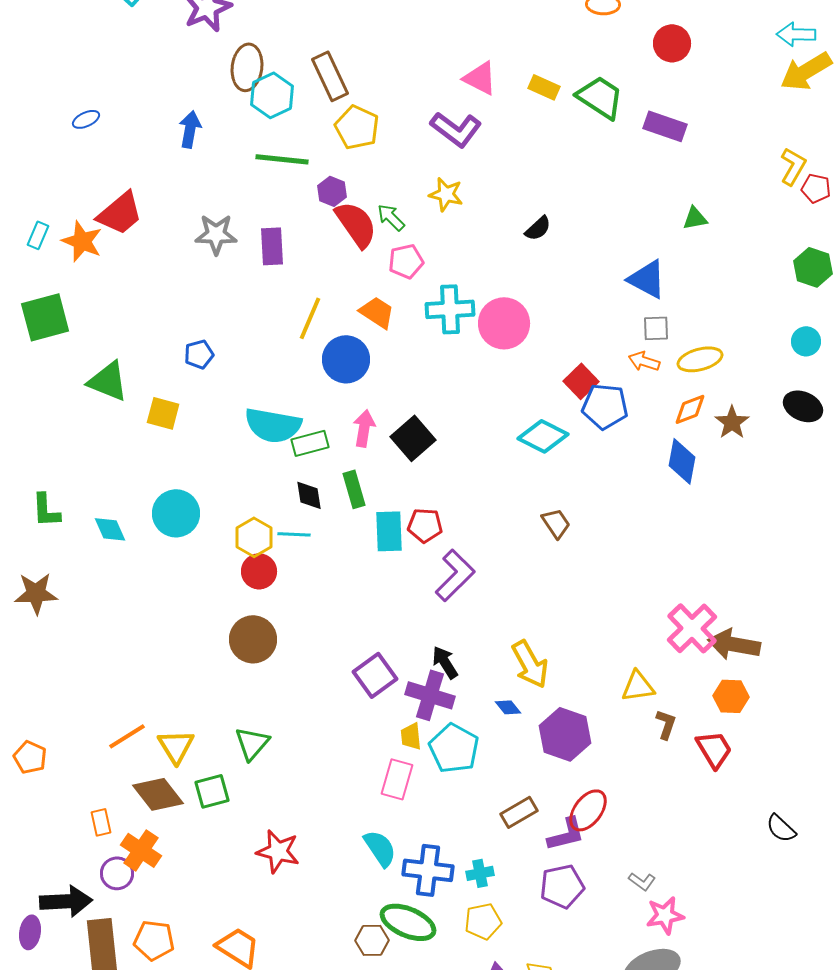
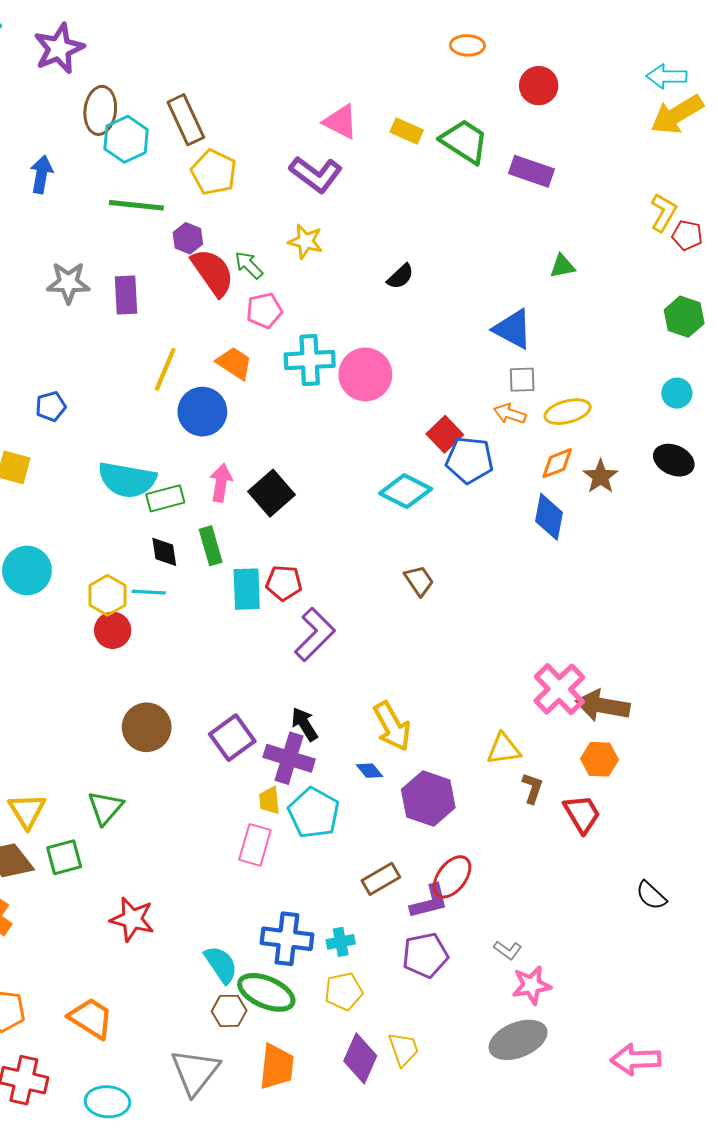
brown circle: (253, 639) -> (147, 727), moved
cyan semicircle: (380, 848) -> (221, 965), moved

